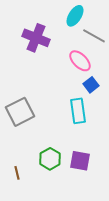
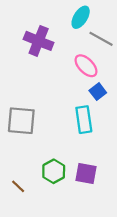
gray square: (20, 112) -> (21, 121), turned 32
brown line: (17, 173) -> (18, 186), turned -32

